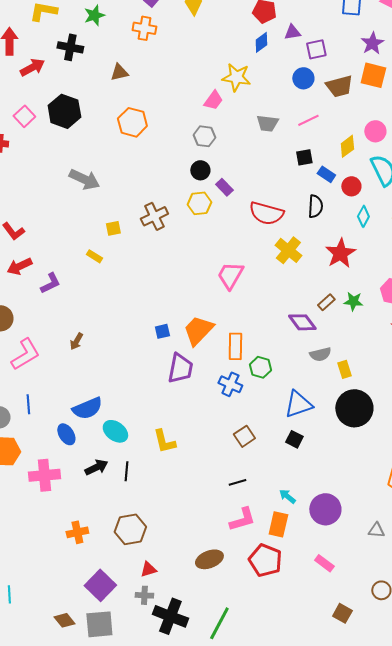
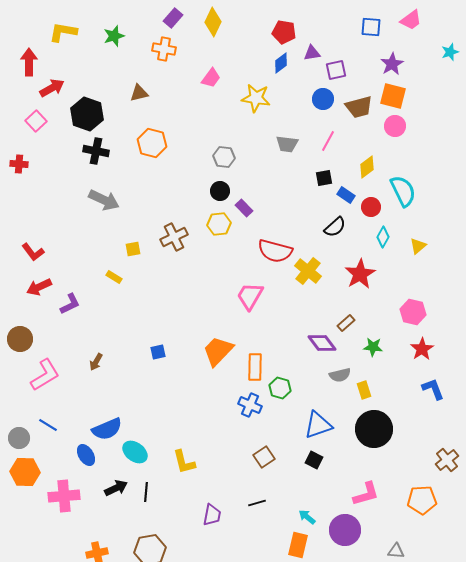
black cross: (70, 47) -> (96, 151), moved
pink trapezoid: (213, 100) -> (211, 78), moved
black hexagon: (64, 111) -> (87, 114), moved
pink square: (24, 116) -> (36, 121), moved
pink line: (308, 120) -> (328, 141), turned -35
pink circle: (375, 131) -> (395, 126), moved
black semicircle: (315, 206) -> (335, 227), turned 45
red semicircle: (266, 213) -> (275, 251), moved
green star: (353, 301) -> (373, 347), moved
blue square: (162, 331) -> (158, 352), moved
purple trapezoid: (180, 368) -> (212, 515), moved, size x0.7
blue line: (28, 404) -> (48, 425), turned -54
pink L-shape: (242, 519) -> (366, 494), moved

